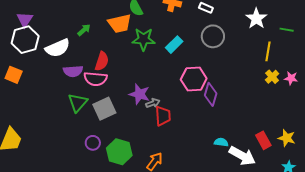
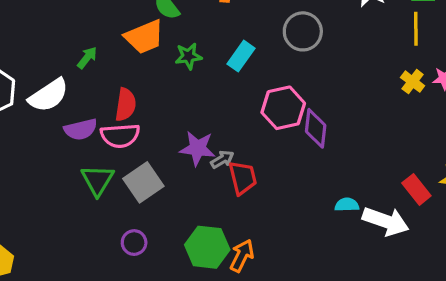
green star: (144, 39) -> (188, 56), size x0.7
yellow line: (268, 51) -> (416, 29), moved
green hexagon: (119, 152) -> (207, 247), moved

